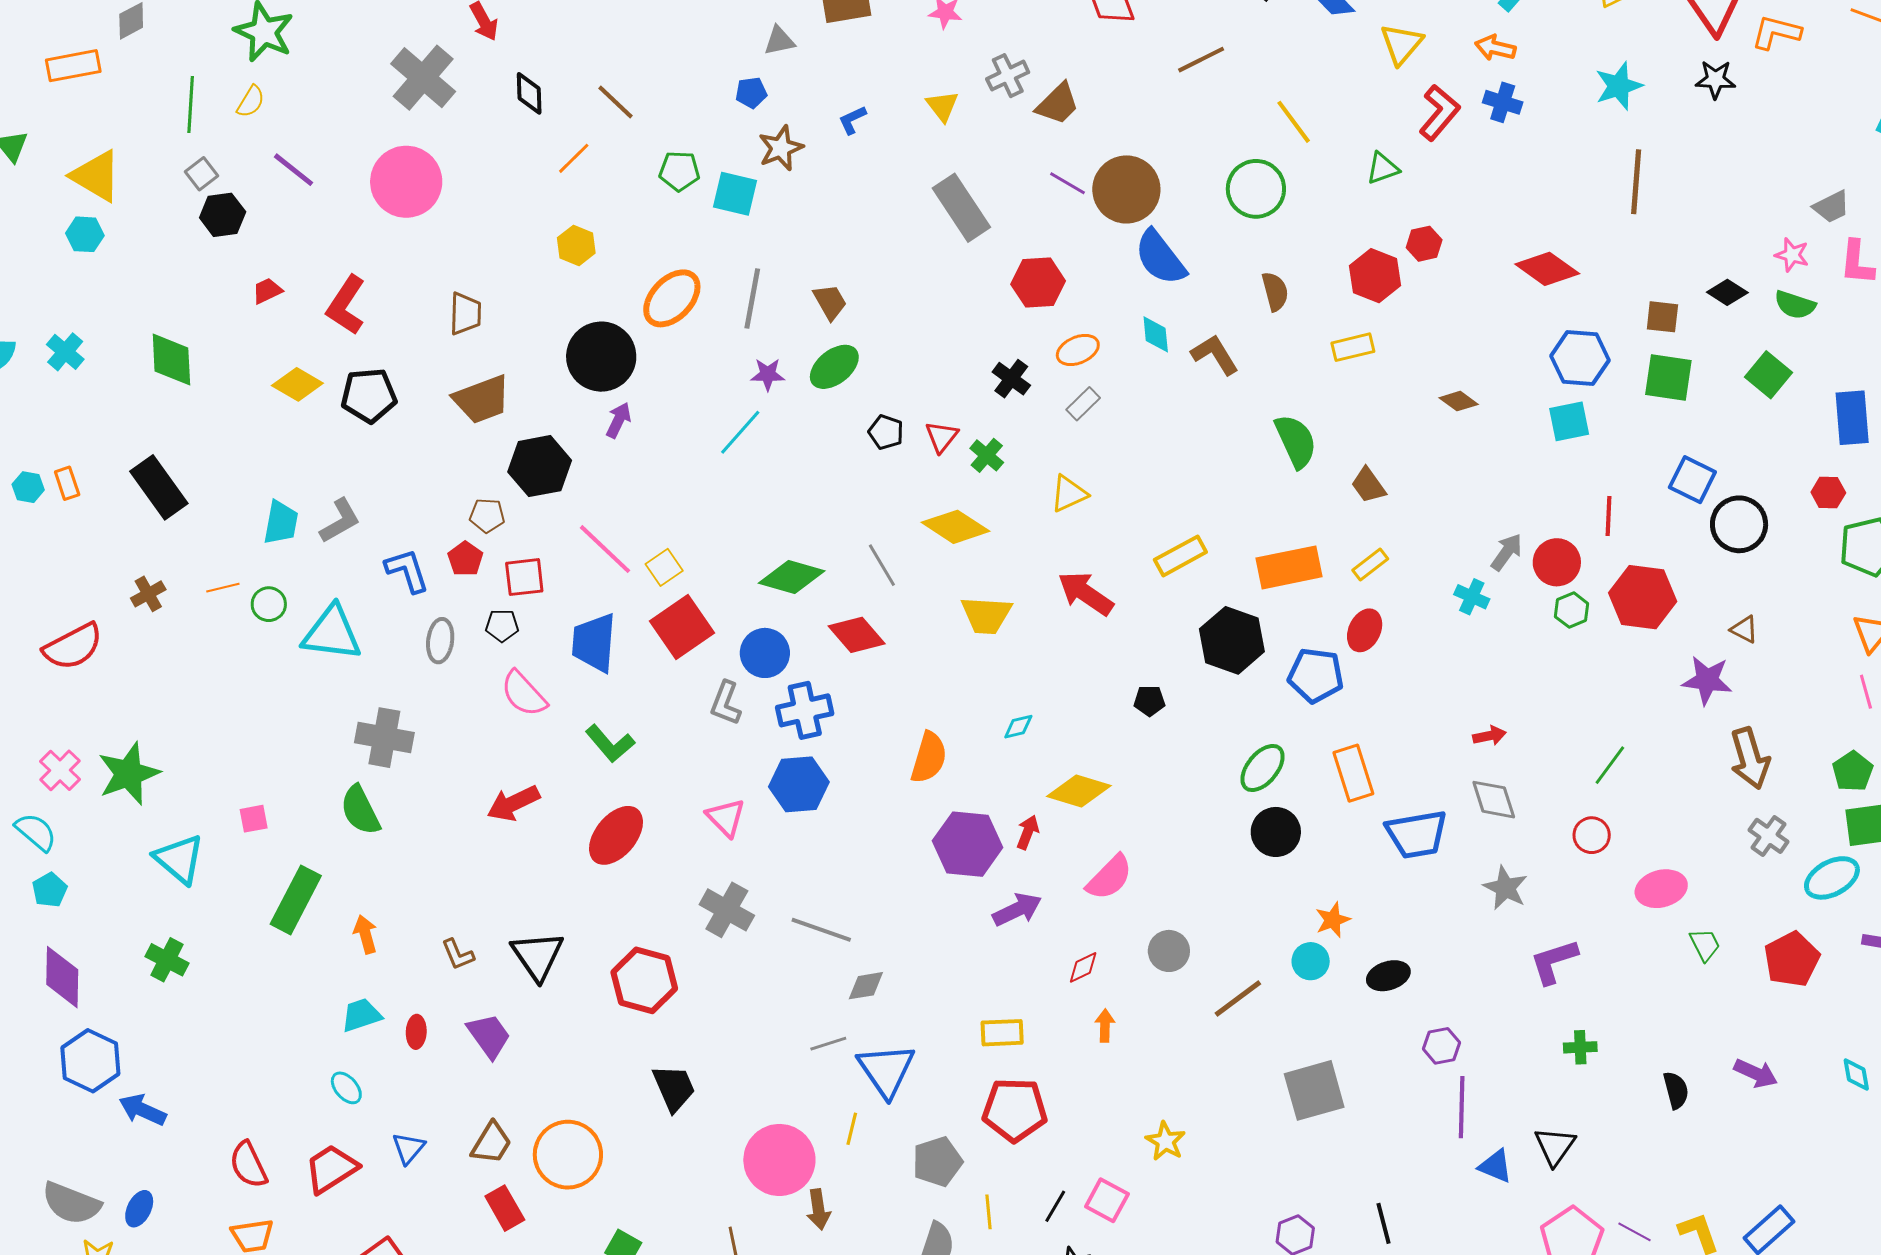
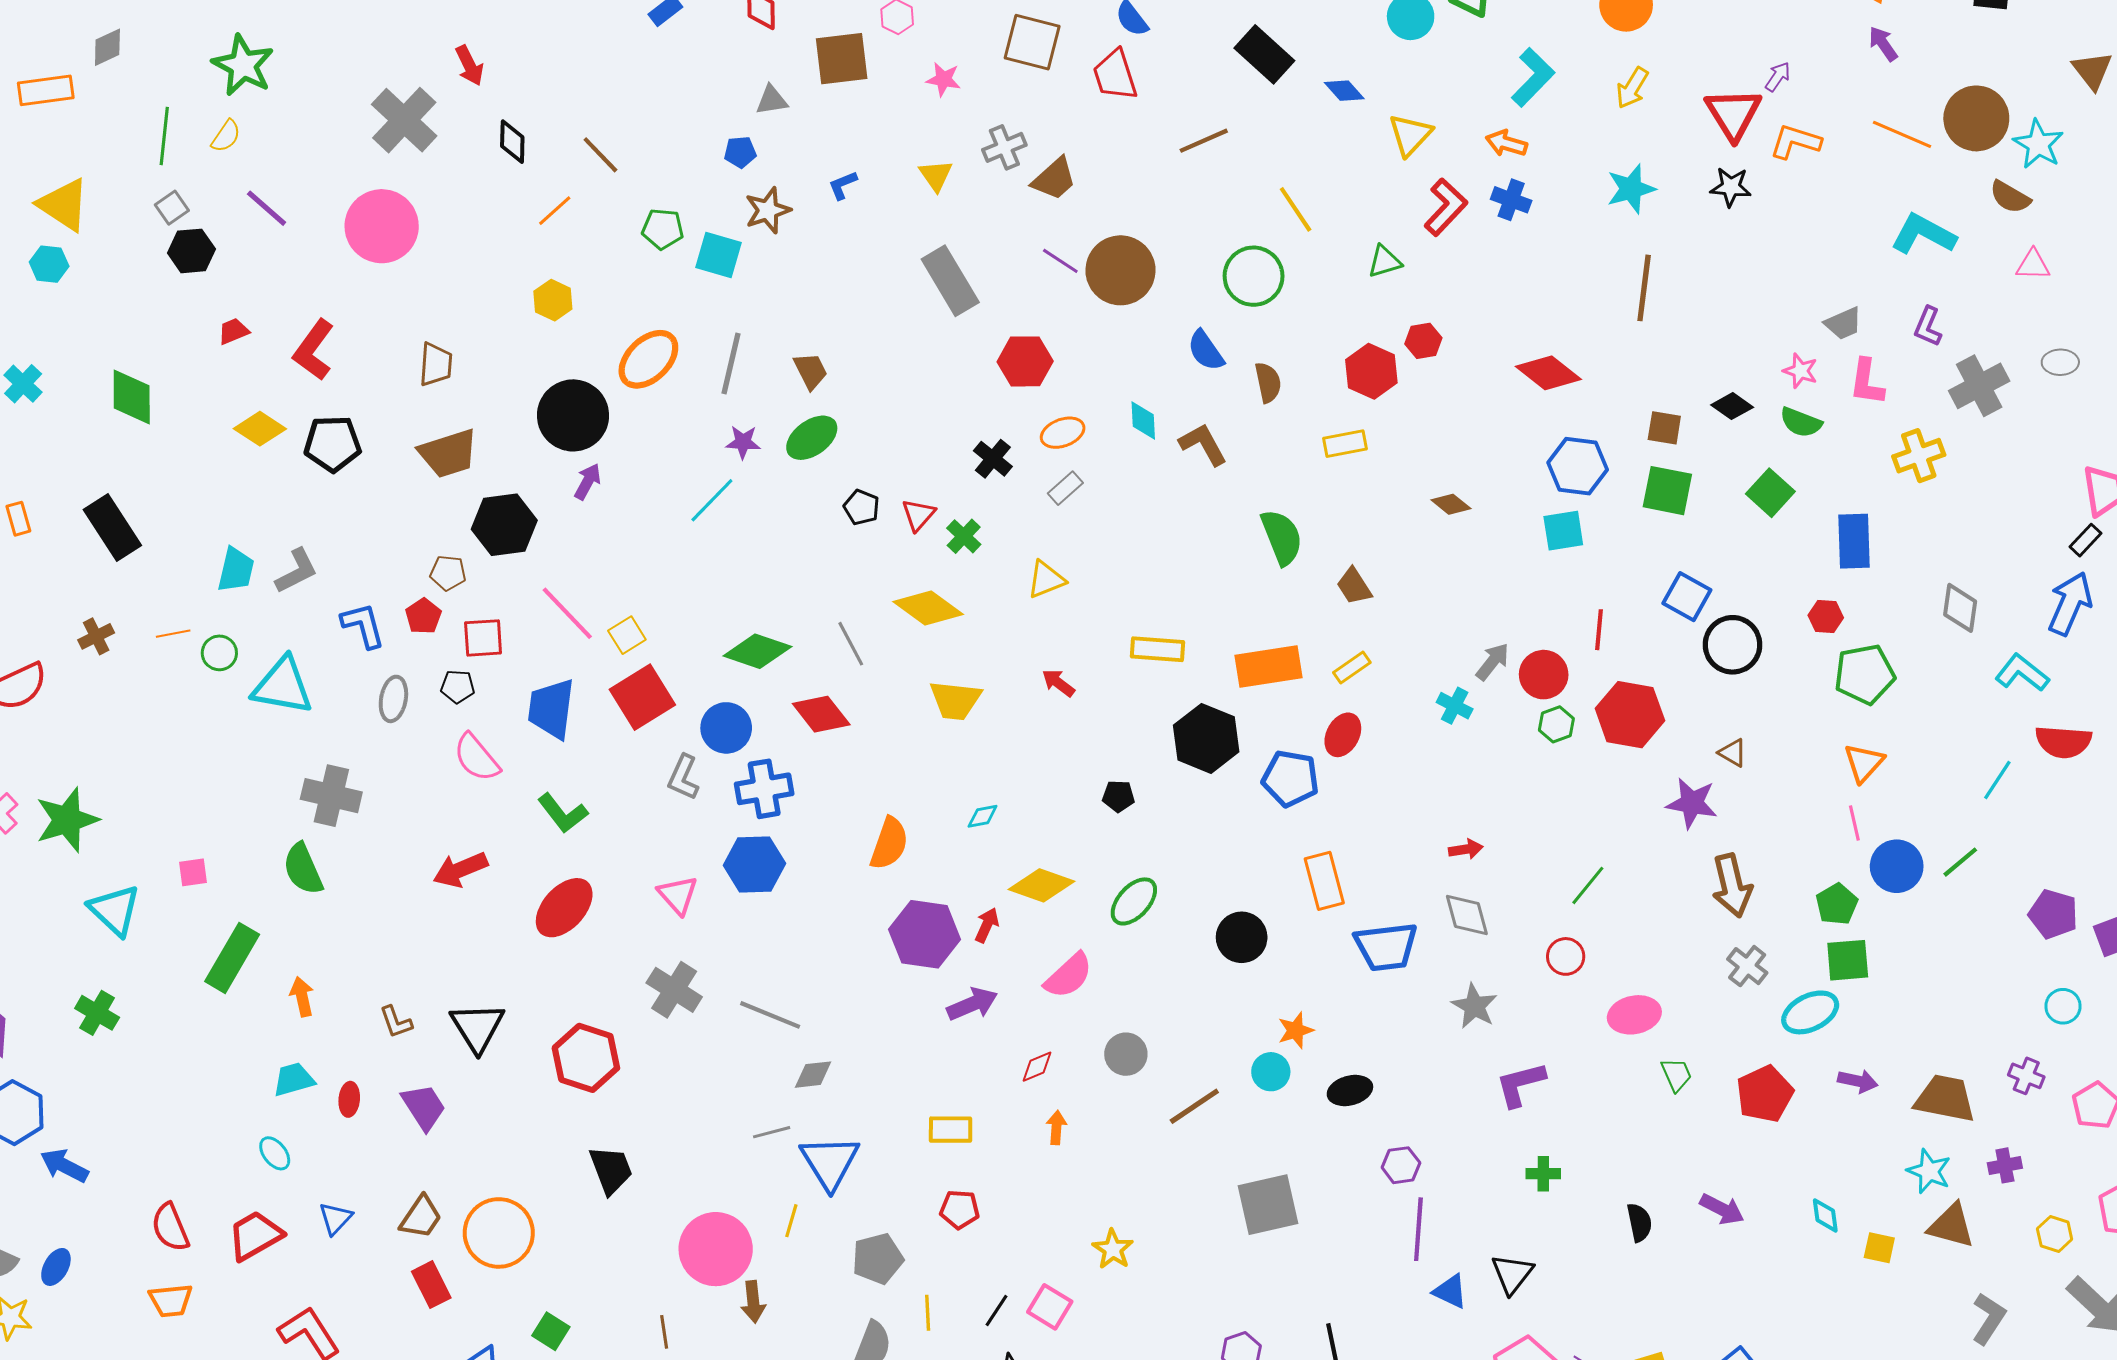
blue semicircle: (1160, 258) -> (1206, 351), moved, size x0.7
yellow rectangle: (1180, 556) -> (1158, 649), turned 30
red arrow: (1086, 593) -> (1058, 683), size x0.6
green ellipse: (1263, 768) -> (1134, 901), moved
red pentagon: (1015, 1110) -> (960, 1209), size x0.6

